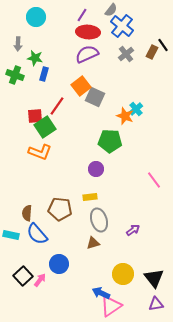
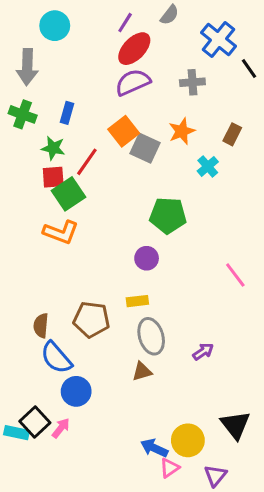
blue cross: (122, 26) -> (218, 39), moved
red ellipse: (88, 32) -> (134, 49), turned -50
gray arrow: (18, 44) -> (27, 67), size x1.6
brown rectangle: (152, 52) -> (232, 134), moved
gray cross: (126, 54) -> (192, 82), turned 35
green star: (35, 58) -> (53, 148), moved
orange star: (125, 116) -> (182, 131), moved, turned 30
cyan rectangle: (11, 235) -> (16, 433), moved
blue circle: (59, 264) -> (76, 391), moved
yellow circle: (123, 274) -> (188, 440), moved
purple triangle: (156, 304) -> (215, 476), moved, turned -42
pink triangle: (111, 306) -> (169, 468), size x0.6

